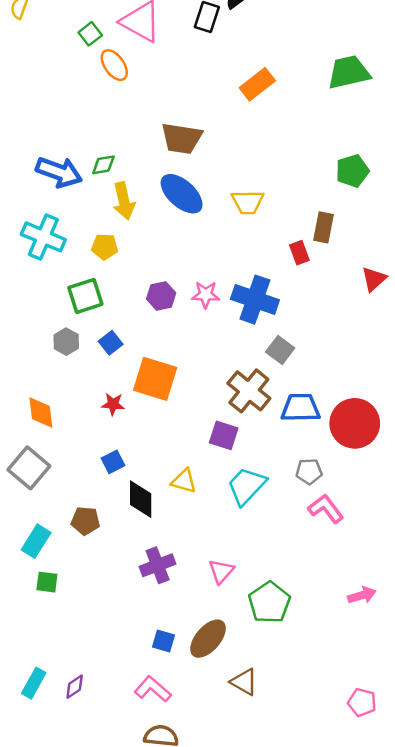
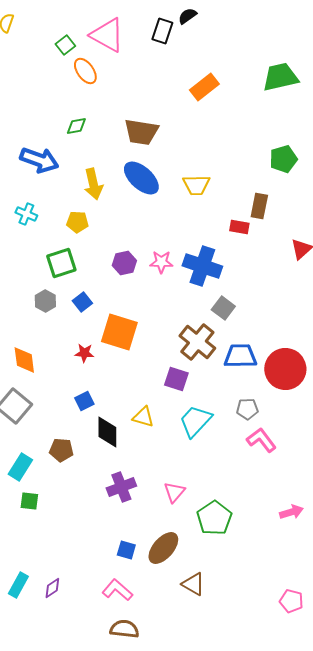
green diamond: (103, 165) -> (76, 126), moved
cyan cross: (43, 237) -> (26, 214), size x0.6
red rectangle: (299, 253) -> (239, 227), turned -60

